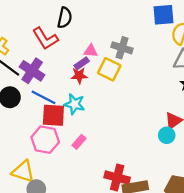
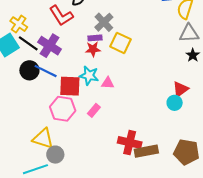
gray cross: (122, 48) -> (104, 22), moved, turned 30
pink triangle: (91, 51) -> (108, 83), moved
purple rectangle: (82, 63) -> (95, 38), turned 32
blue line: (44, 97) -> (46, 71), moved

